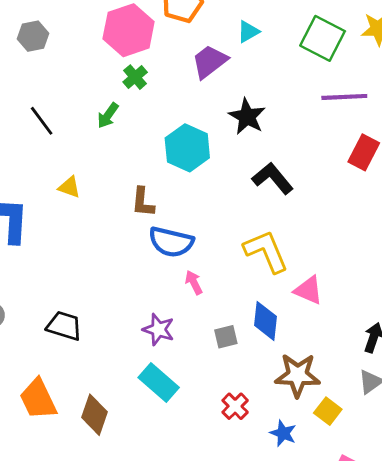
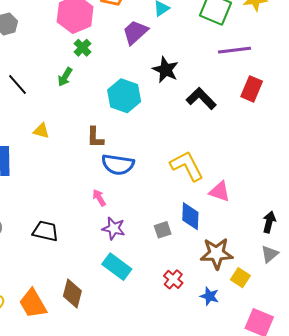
black L-shape: (273, 178) -> (201, 99), moved
pink arrow: (194, 282) -> (99, 198), moved
orange trapezoid: (38, 399) -> (33, 304), moved

